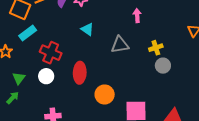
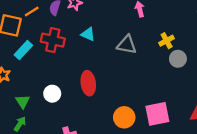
gray triangle: (120, 45) -> (127, 45), turned 30
red cross: (51, 53) -> (53, 40), moved
orange circle: (105, 94) -> (124, 117), moved

